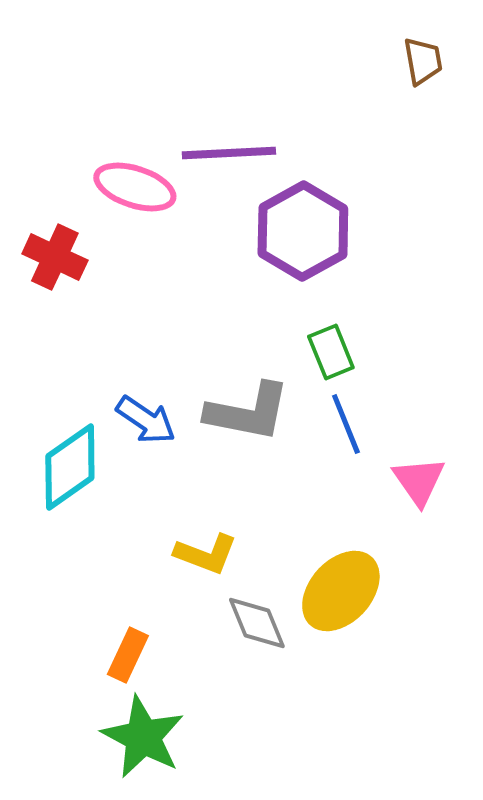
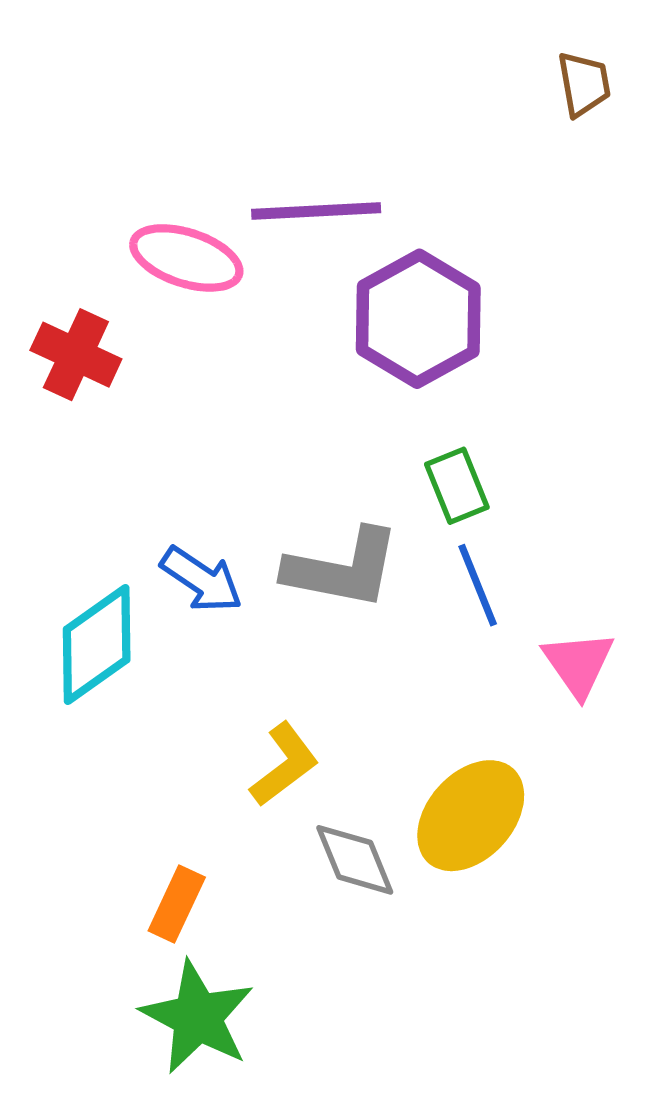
yellow L-shape: (206, 554) -> (284, 765), turned -58

